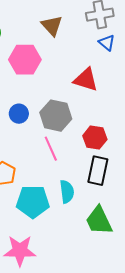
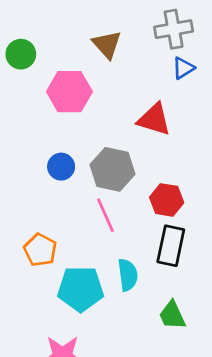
blue triangle: (107, 43) -> (183, 68), turned 48
green trapezoid: (99, 221) -> (172, 315), size x0.7

